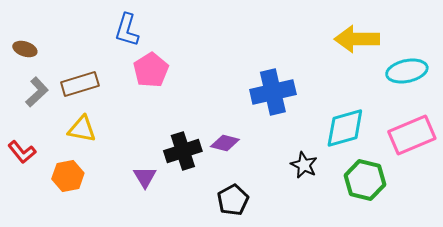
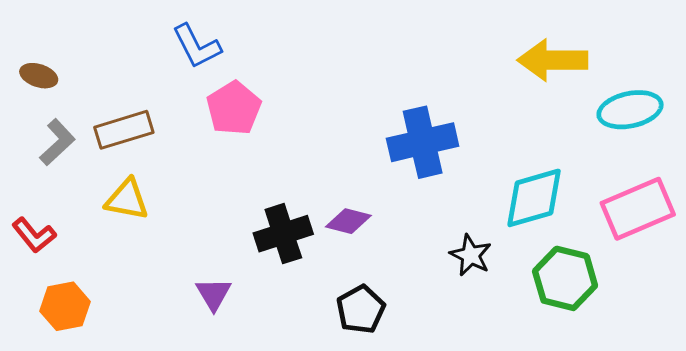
blue L-shape: (127, 30) -> (197, 46), turned -44
orange hexagon: (68, 176) -> (65, 306), moved
purple triangle: (145, 177) -> (214, 294), moved

